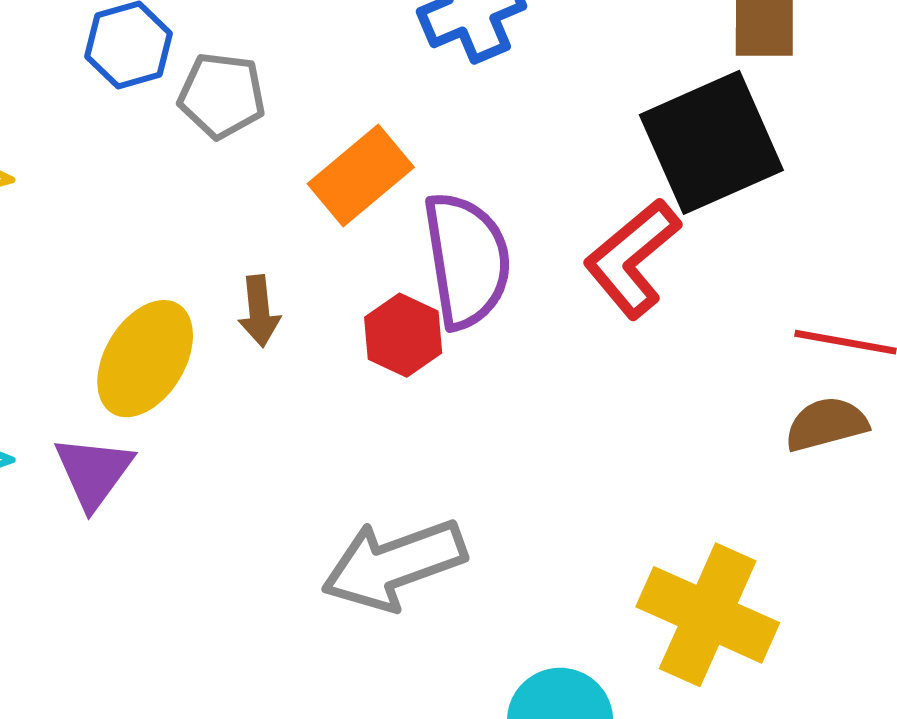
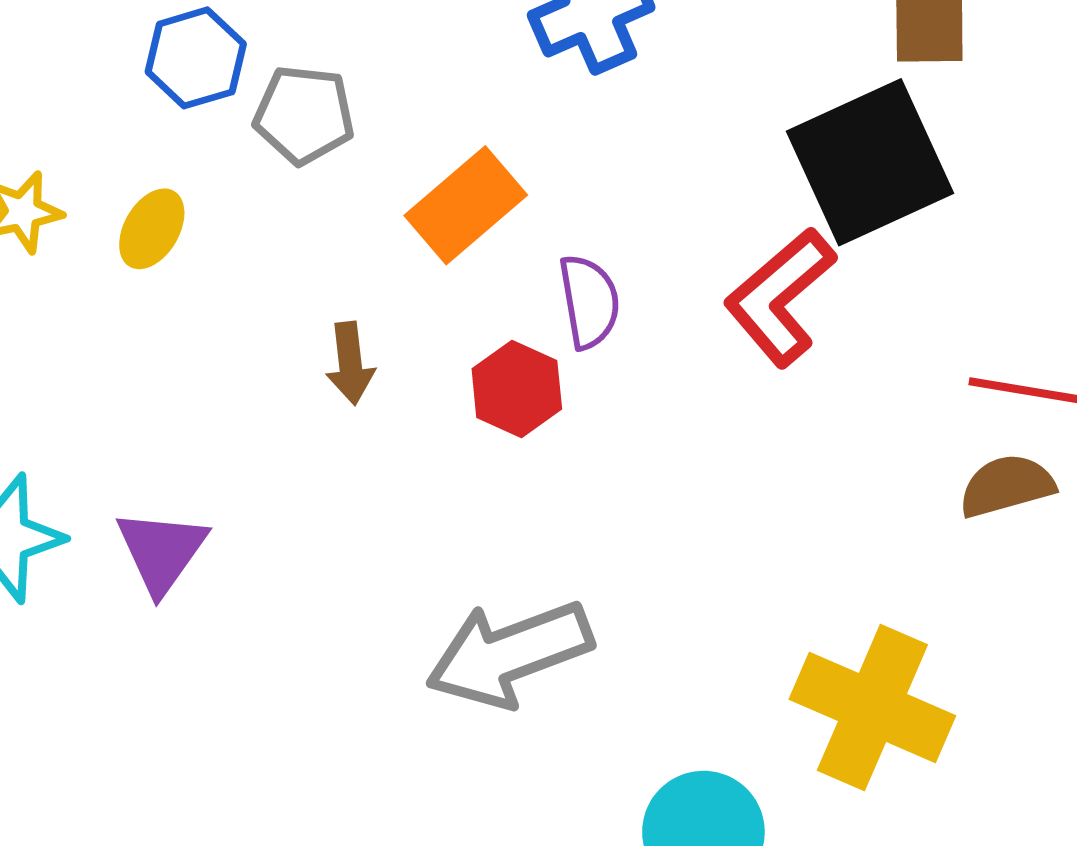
purple semicircle: (467, 260) -> (589, 302), size x0.6
yellow ellipse: (145, 359) -> (152, 229), moved, size x0.6

